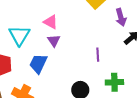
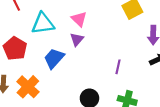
cyan triangle: (19, 35) -> (43, 23), turned 35

